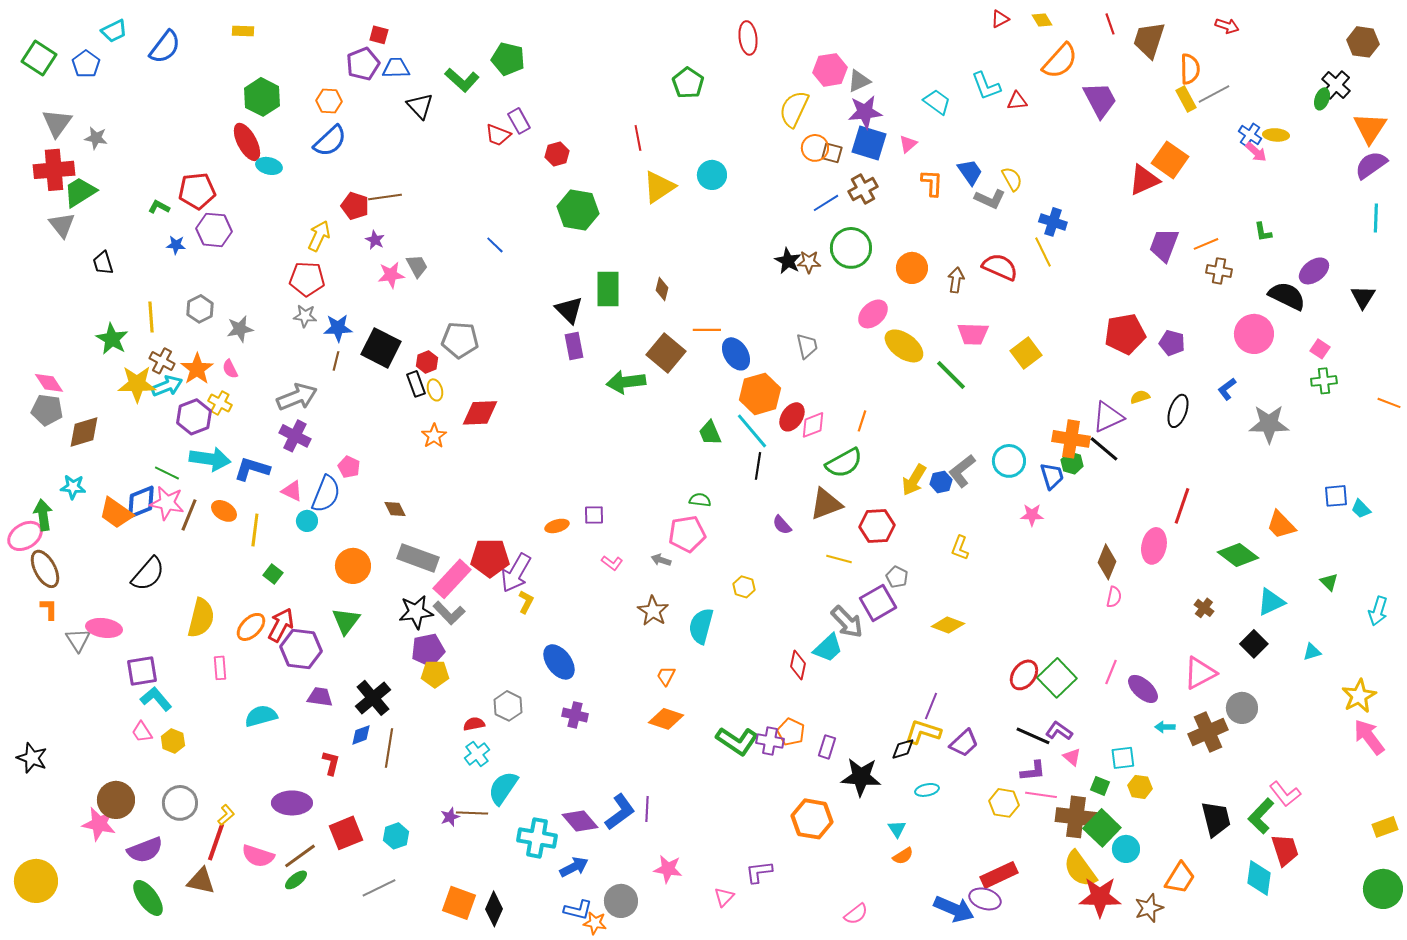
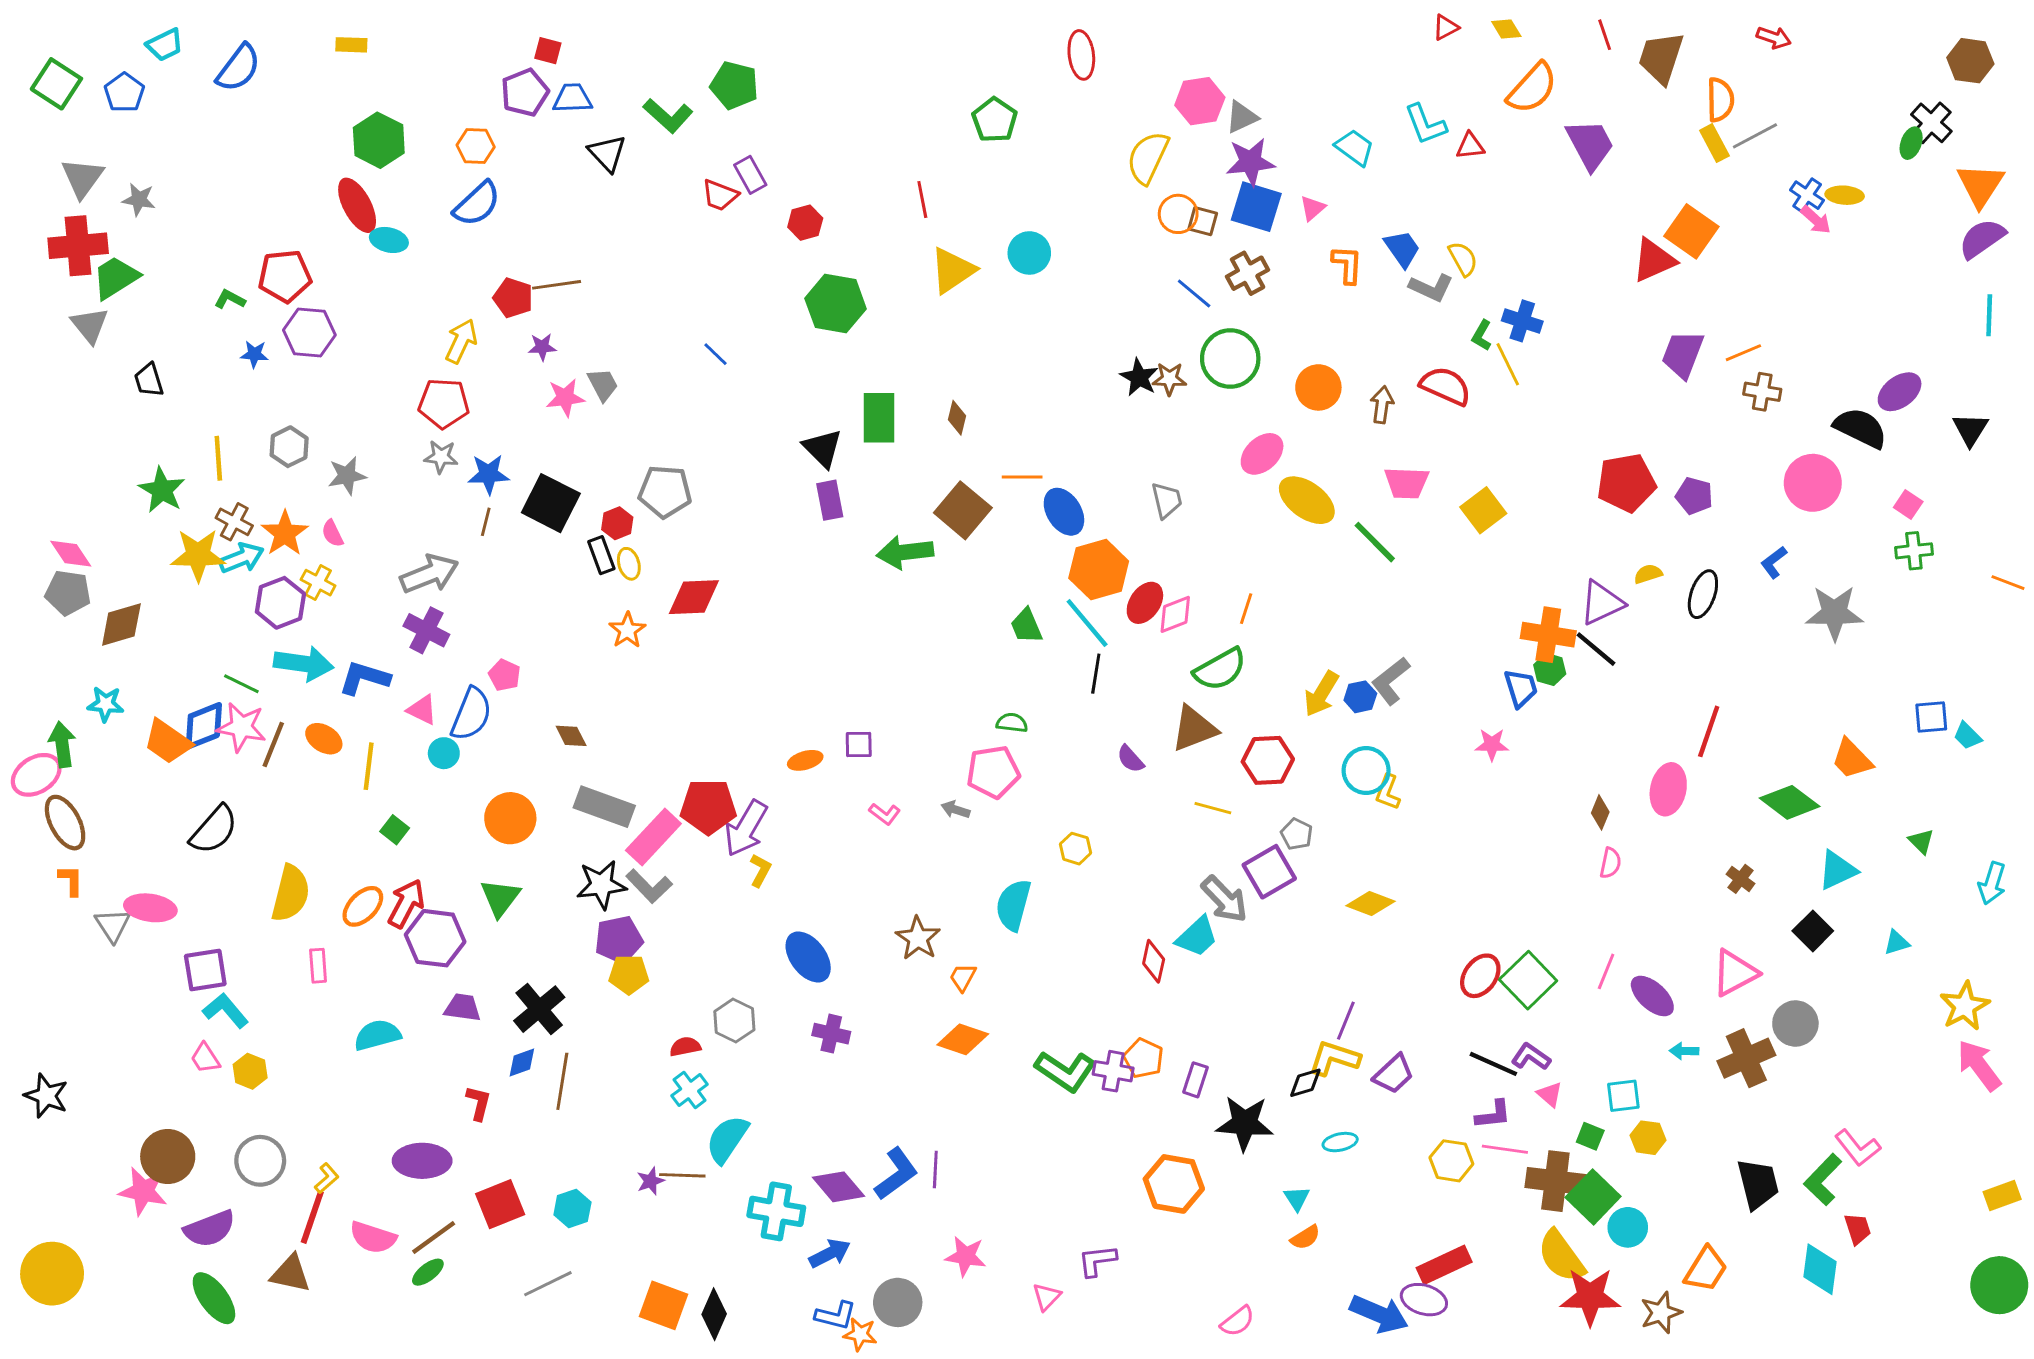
blue line: (826, 203) -> (1194, 293), turned 72
green L-shape: (1263, 232) -> (1482, 335), moved, turned 40
purple star: (375, 240) -> (542, 347), turned -30
cyan circle: (1009, 461) -> (1366, 771), moved
brown diamond: (1107, 562) -> (1600, 812), size x0.7
brown star: (653, 611) -> (918, 938), moved
red trapezoid: (1285, 850) -> (1858, 1229), size x0.7

